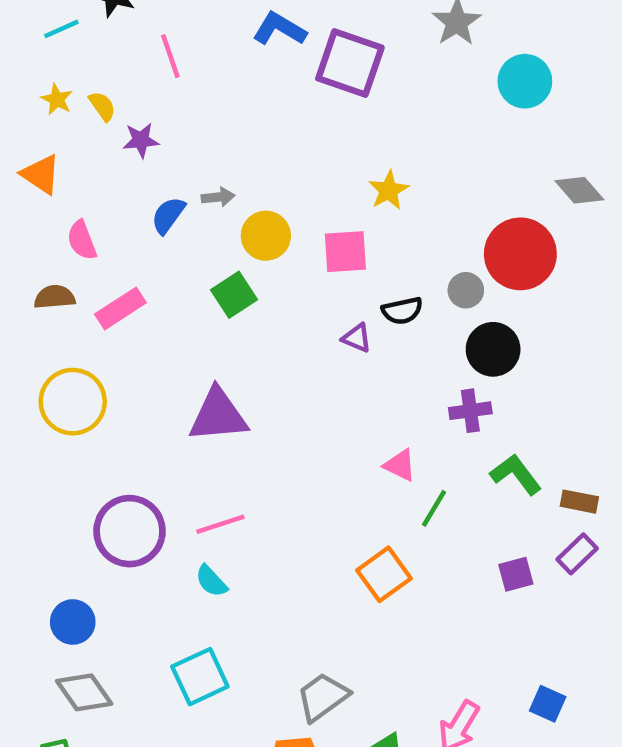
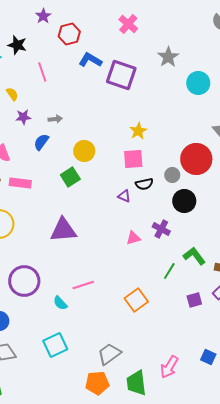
purple star: (141, 140) -> (23, 117), moved
gray arrow: (218, 197) -> (55, 119), moved
pink square: (345, 252) -> (133, 159), moved
pink rectangle: (120, 308) -> (20, 183), turned 40
purple cross: (470, 411) -> (161, 229), moved, turned 36
pink triangle: (400, 465) -> (133, 238), moved, turned -42
green line: (434, 508) -> (169, 271), moved
pink line: (220, 524) -> (83, 285), moved

